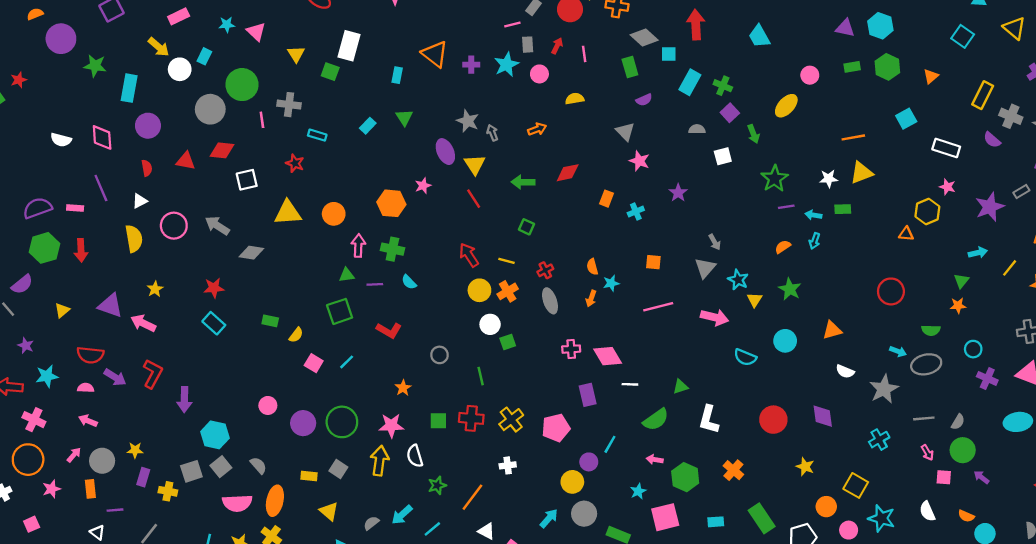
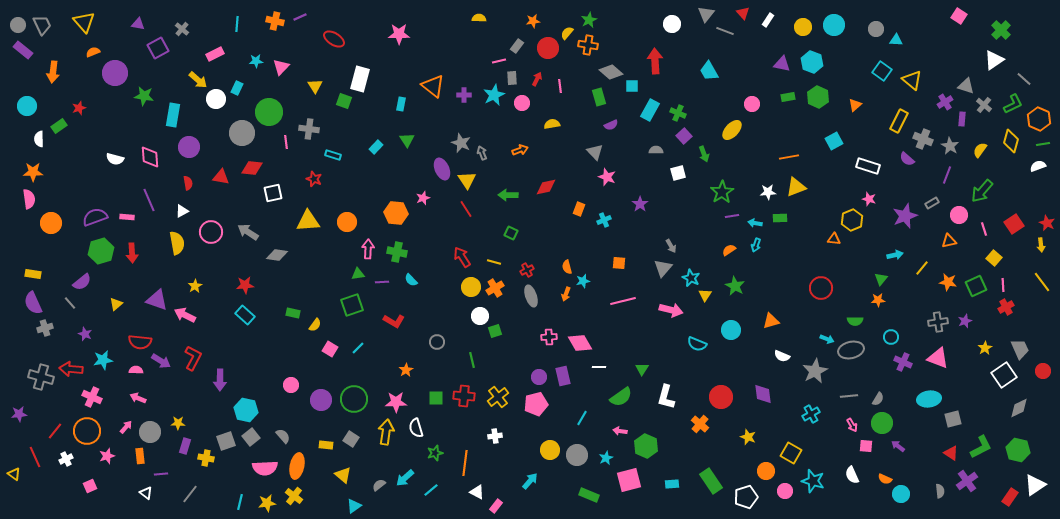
yellow triangle: (1014, 28) -> (912, 80), moved
pink triangle: (256, 32) -> (281, 67), turned 30
green triangle: (680, 387) -> (642, 369), turned -40
purple circle: (589, 462) -> (539, 377), moved
orange cross: (733, 470) -> (700, 424), moved
orange line: (472, 497) -> (465, 463), turned -30
gray circle: (584, 514) -> (577, 455), moved

